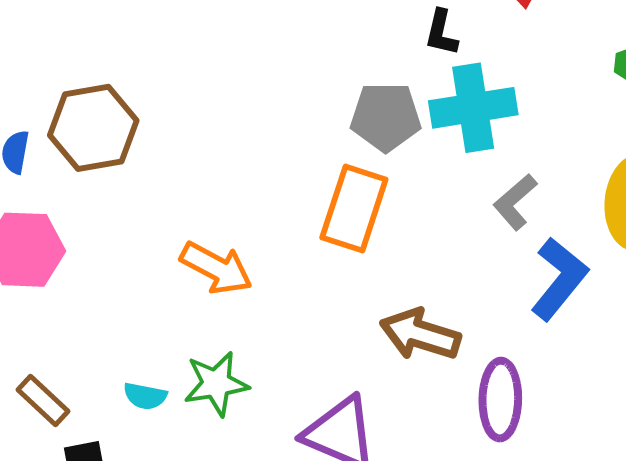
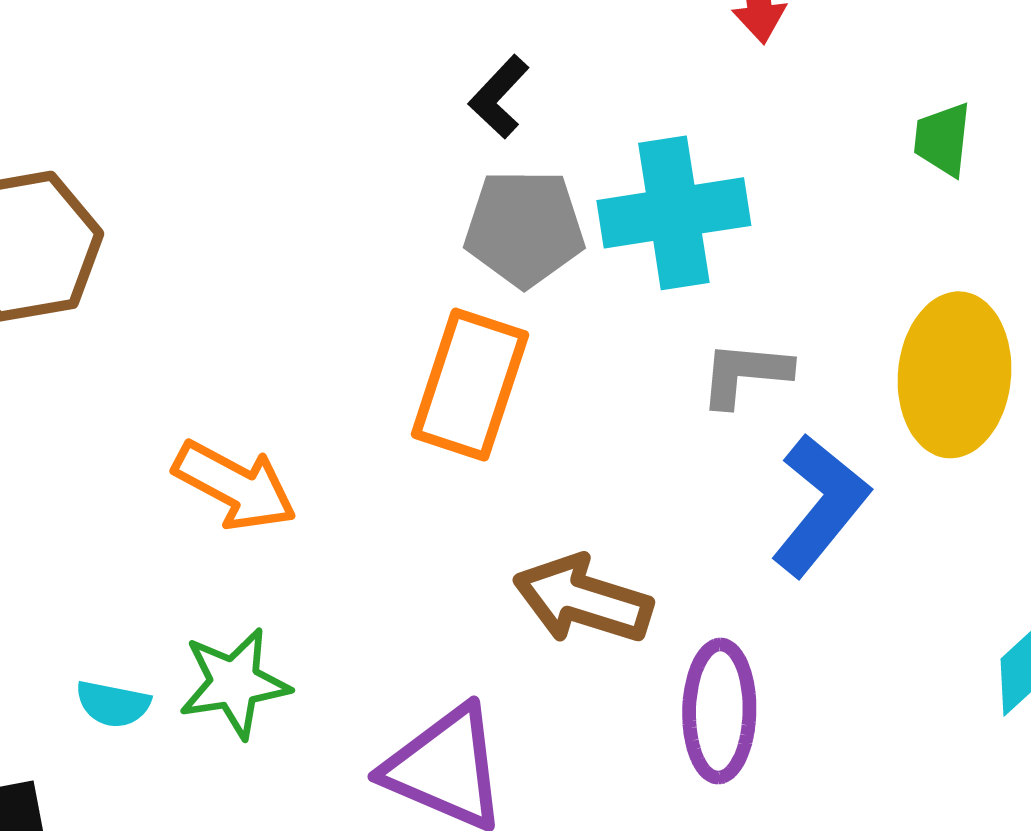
black L-shape: (441, 33) -> (499, 97), moved, turned 30
gray L-shape: (515, 202) -> (745, 374), turned 46

